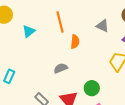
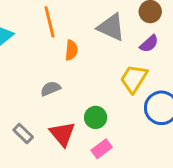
gray triangle: (103, 26) -> (111, 27), size x1.5

